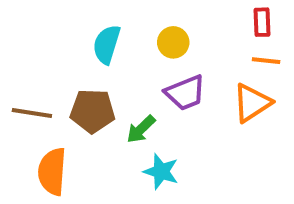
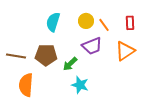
red rectangle: (262, 22) -> (130, 23), moved
orange line: (266, 61) -> (104, 25), moved, turned 48

